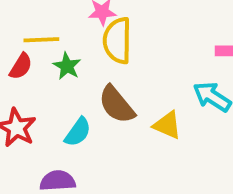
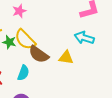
yellow semicircle: (117, 41) -> (25, 40), moved, turned -30

